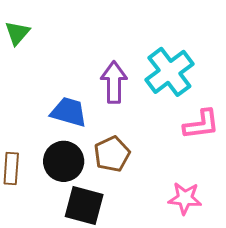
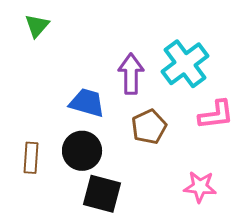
brown pentagon: (112, 154) -> (149, 127), moved

